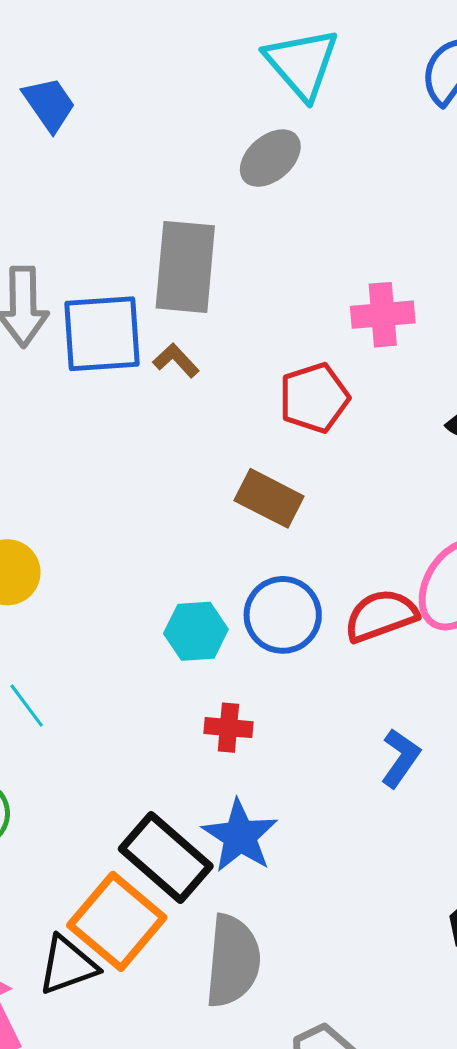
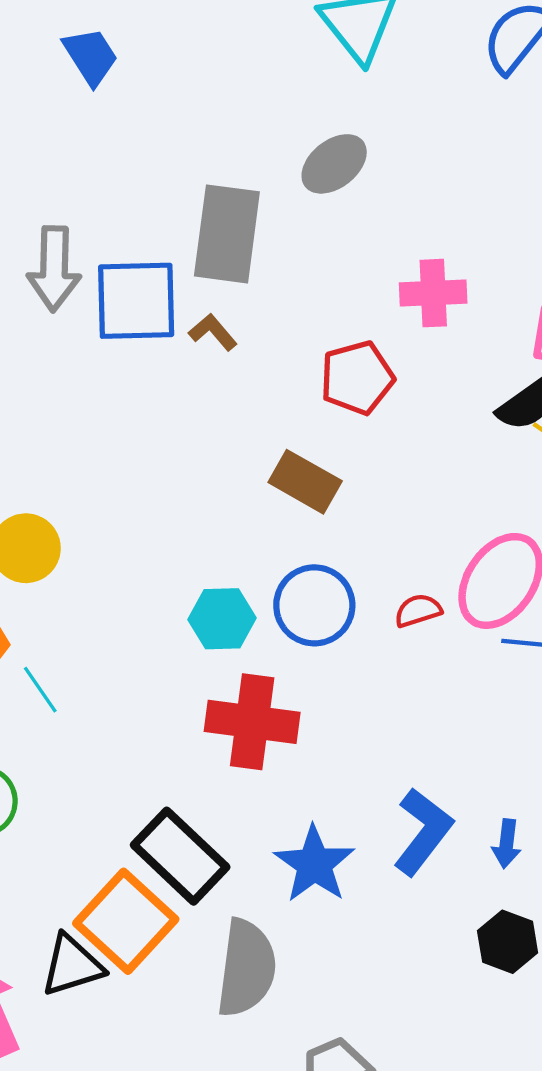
gray ellipse: (270, 158) -> (334, 164), moved
red semicircle: (381, 616) -> (418, 611), size x0.6
red cross: (228, 728) -> (252, 722), size x1.8
blue L-shape: (400, 758) -> (423, 832), moved, size x1.4
blue star: (240, 836) -> (314, 864), moved

